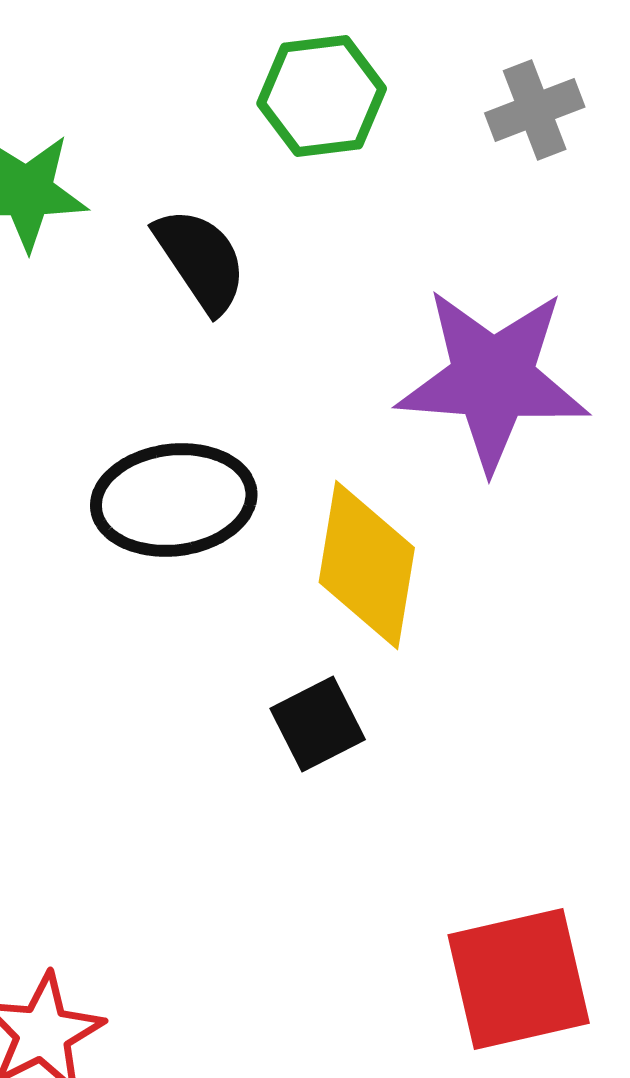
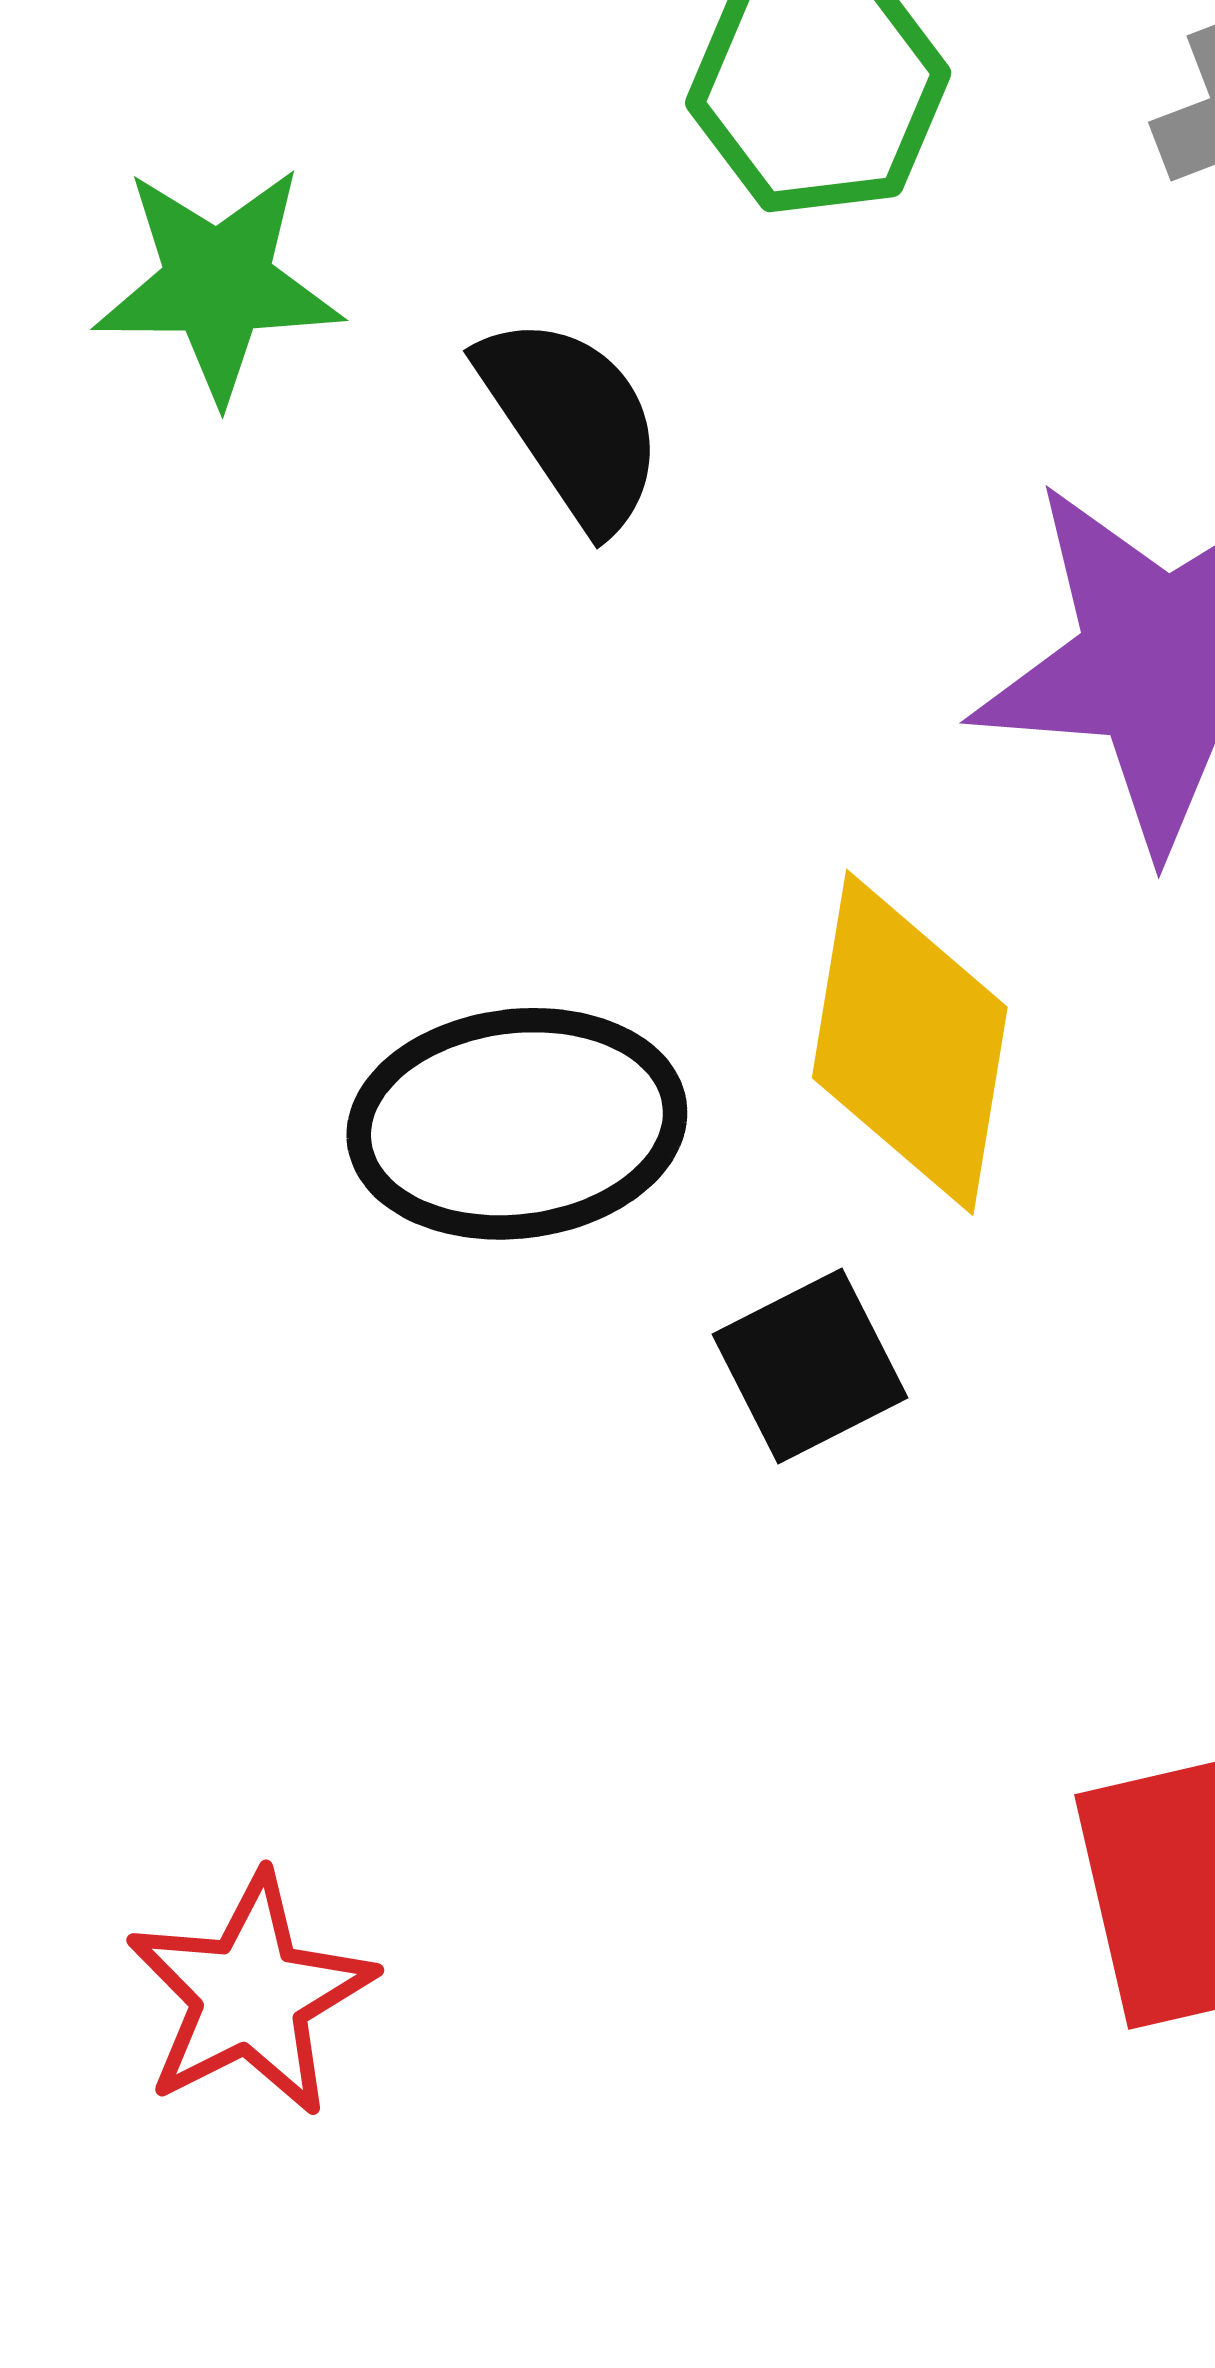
black ellipse: (174, 500) -> (517, 1124), moved

